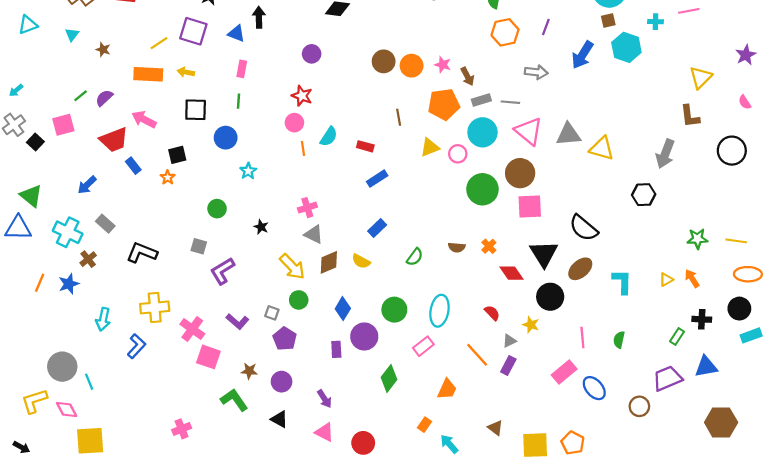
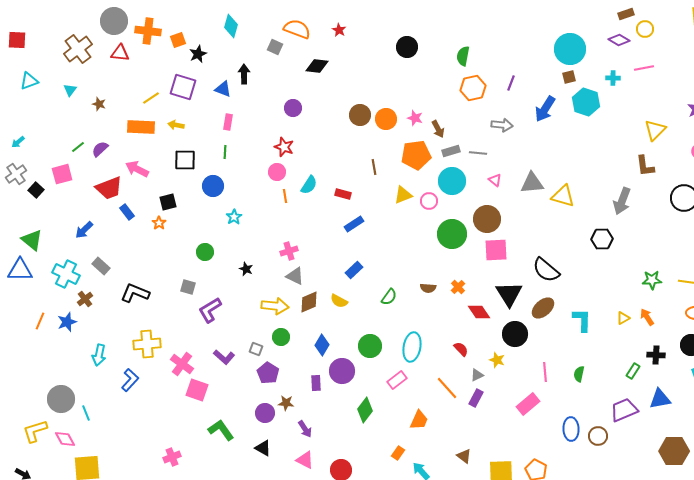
pink triangle: (529, 131) -> (495, 180), size x0.5
yellow arrow: (292, 267) -> (275, 306), turned -40
brown star: (249, 371) -> (286, 403), moved
blue ellipse: (594, 388) -> (571, 429), moved, turned 40

